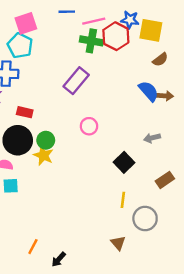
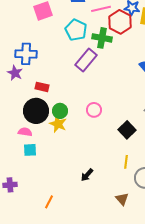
green cross: (91, 41) -> (102, 38), moved
cyan pentagon: (20, 46) -> (76, 30), moved
pink circle: (89, 126) -> (94, 110), moved
black arrow: (59, 259) -> (87, 175), moved

